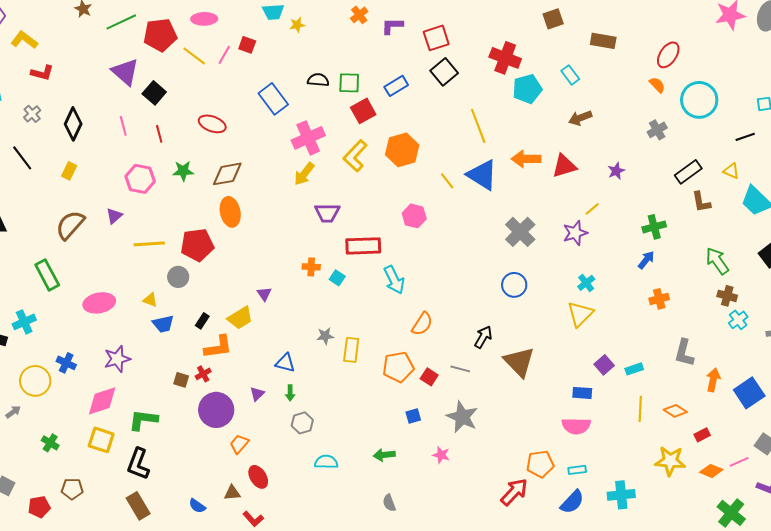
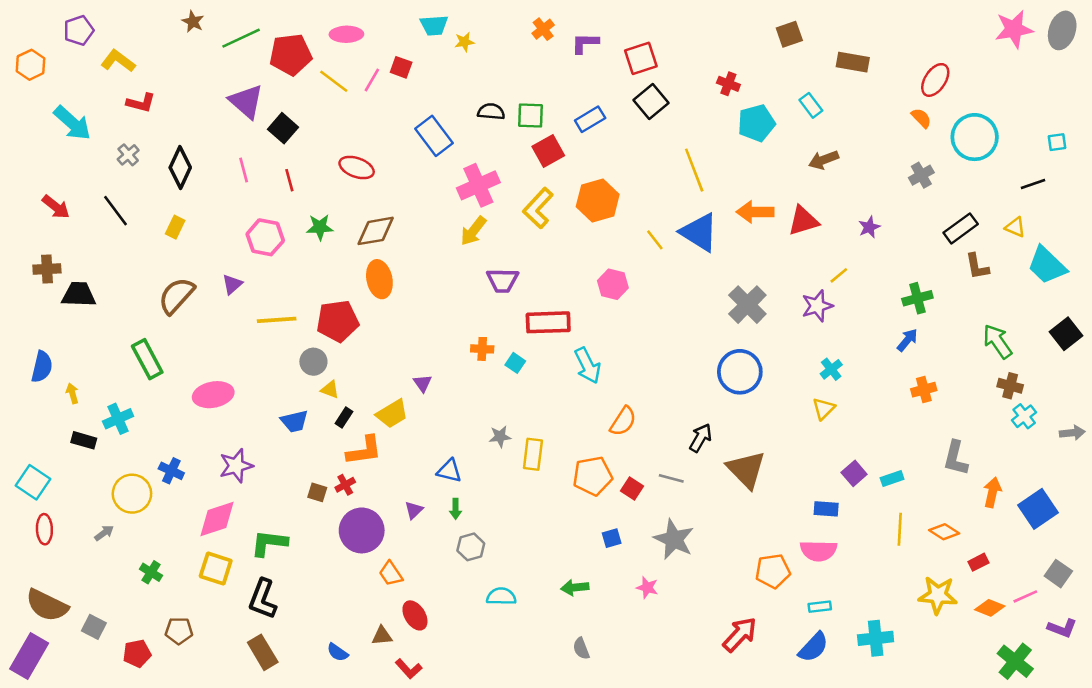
red cross: (505, 58) -> (728, 84), size x0.6
blue circle: (514, 285) -> (740, 372), size x1.4
yellow triangle: (150, 300) -> (330, 390), moved
yellow triangle: (580, 314) -> (824, 409), size x0.7
orange trapezoid: (239, 444) -> (391, 574), turned -75
orange pentagon: (540, 464) -> (773, 571), moved

